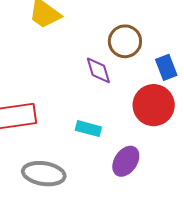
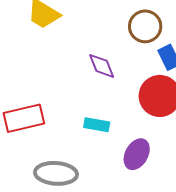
brown circle: (125, 41) -> (145, 26), moved

